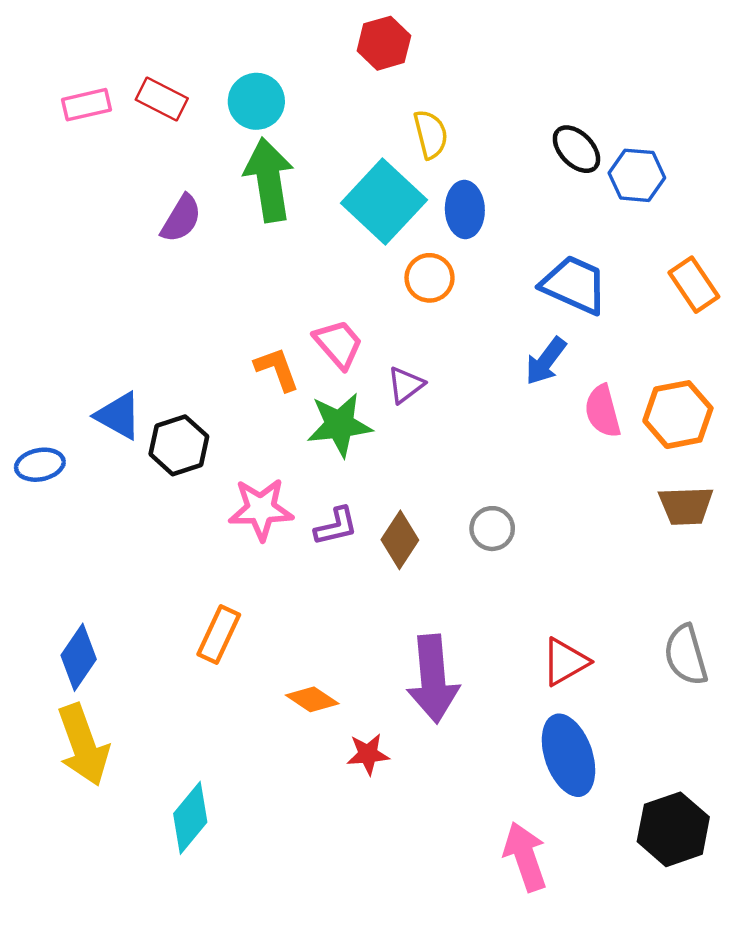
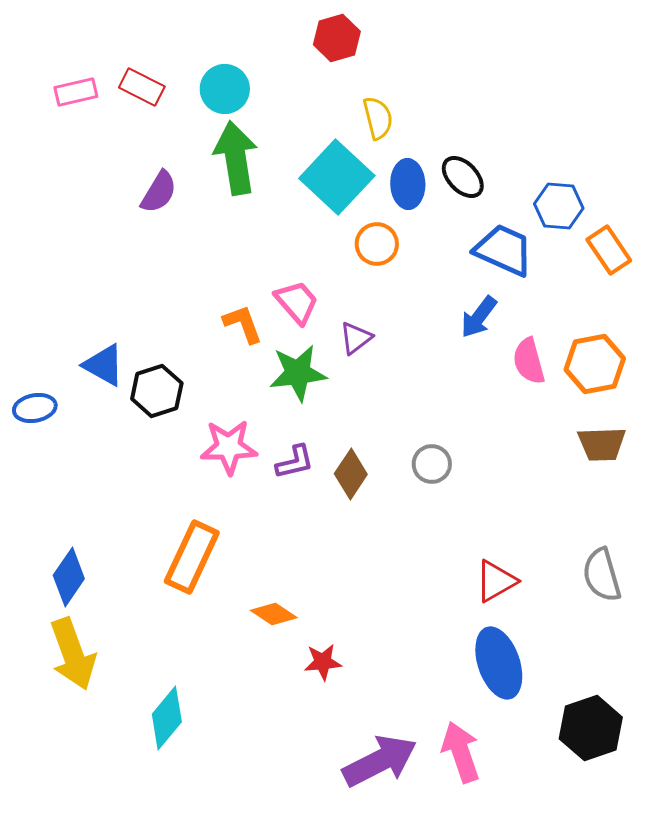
black ellipse: (576, 149) -> (463, 177), moved
blue hexagon: (637, 175) -> (559, 206), moved
orange rectangle: (219, 634) -> (192, 557), size x1.4
purple arrow: (433, 679) -> (380, 761), moved, turned -112

